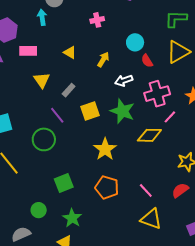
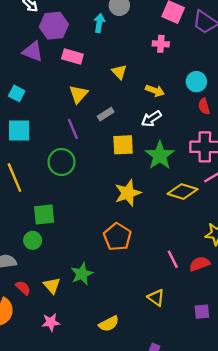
yellow arrow: (103, 59) -> (155, 91), turned 63
white arrow: (124, 81) -> (151, 119), moved, turned -30
purple line: (57, 115) -> (73, 129), moved
green square: (64, 183) -> (44, 214), moved
pink line: (146, 190) -> (173, 259), moved
green star: (72, 218) -> (82, 274), moved
yellow triangle: (151, 219) -> (156, 298), moved, size x0.7

